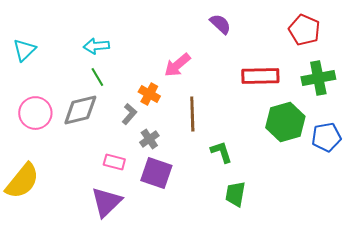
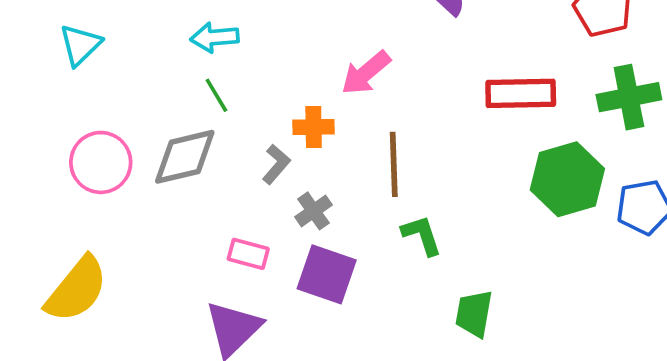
orange cross: (149, 94) -> (314, 127), turned -30
green L-shape: (221, 152) -> (422, 235), moved

